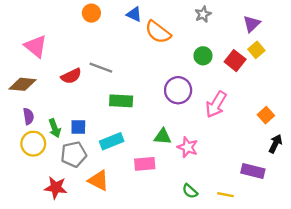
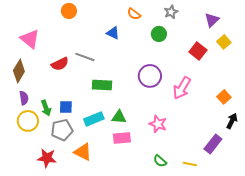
orange circle: (91, 13) -> (69, 11), moved
blue triangle: (134, 14) -> (113, 33), moved
orange semicircle: (158, 32) -> (134, 14), moved, size x0.6
yellow square: (256, 50) -> (224, 42), moved
green circle: (203, 56) -> (159, 34), moved
brown diamond: (23, 84) -> (19, 71), turned -65
green triangle: (163, 137) -> (119, 117), moved
purple rectangle: (253, 171) -> (213, 144), turned -66

